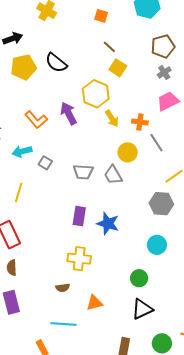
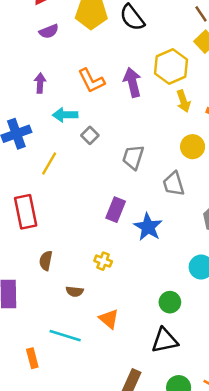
gray trapezoid: (83, 172) -> (133, 157), turned 90
gray trapezoid: (113, 175) -> (174, 184), moved
yellow cross: (79, 259) -> (103, 261), size x0.6
brown semicircle: (12, 268) -> (46, 261), moved
orange triangle: (94, 303) -> (109, 319), turned 42

